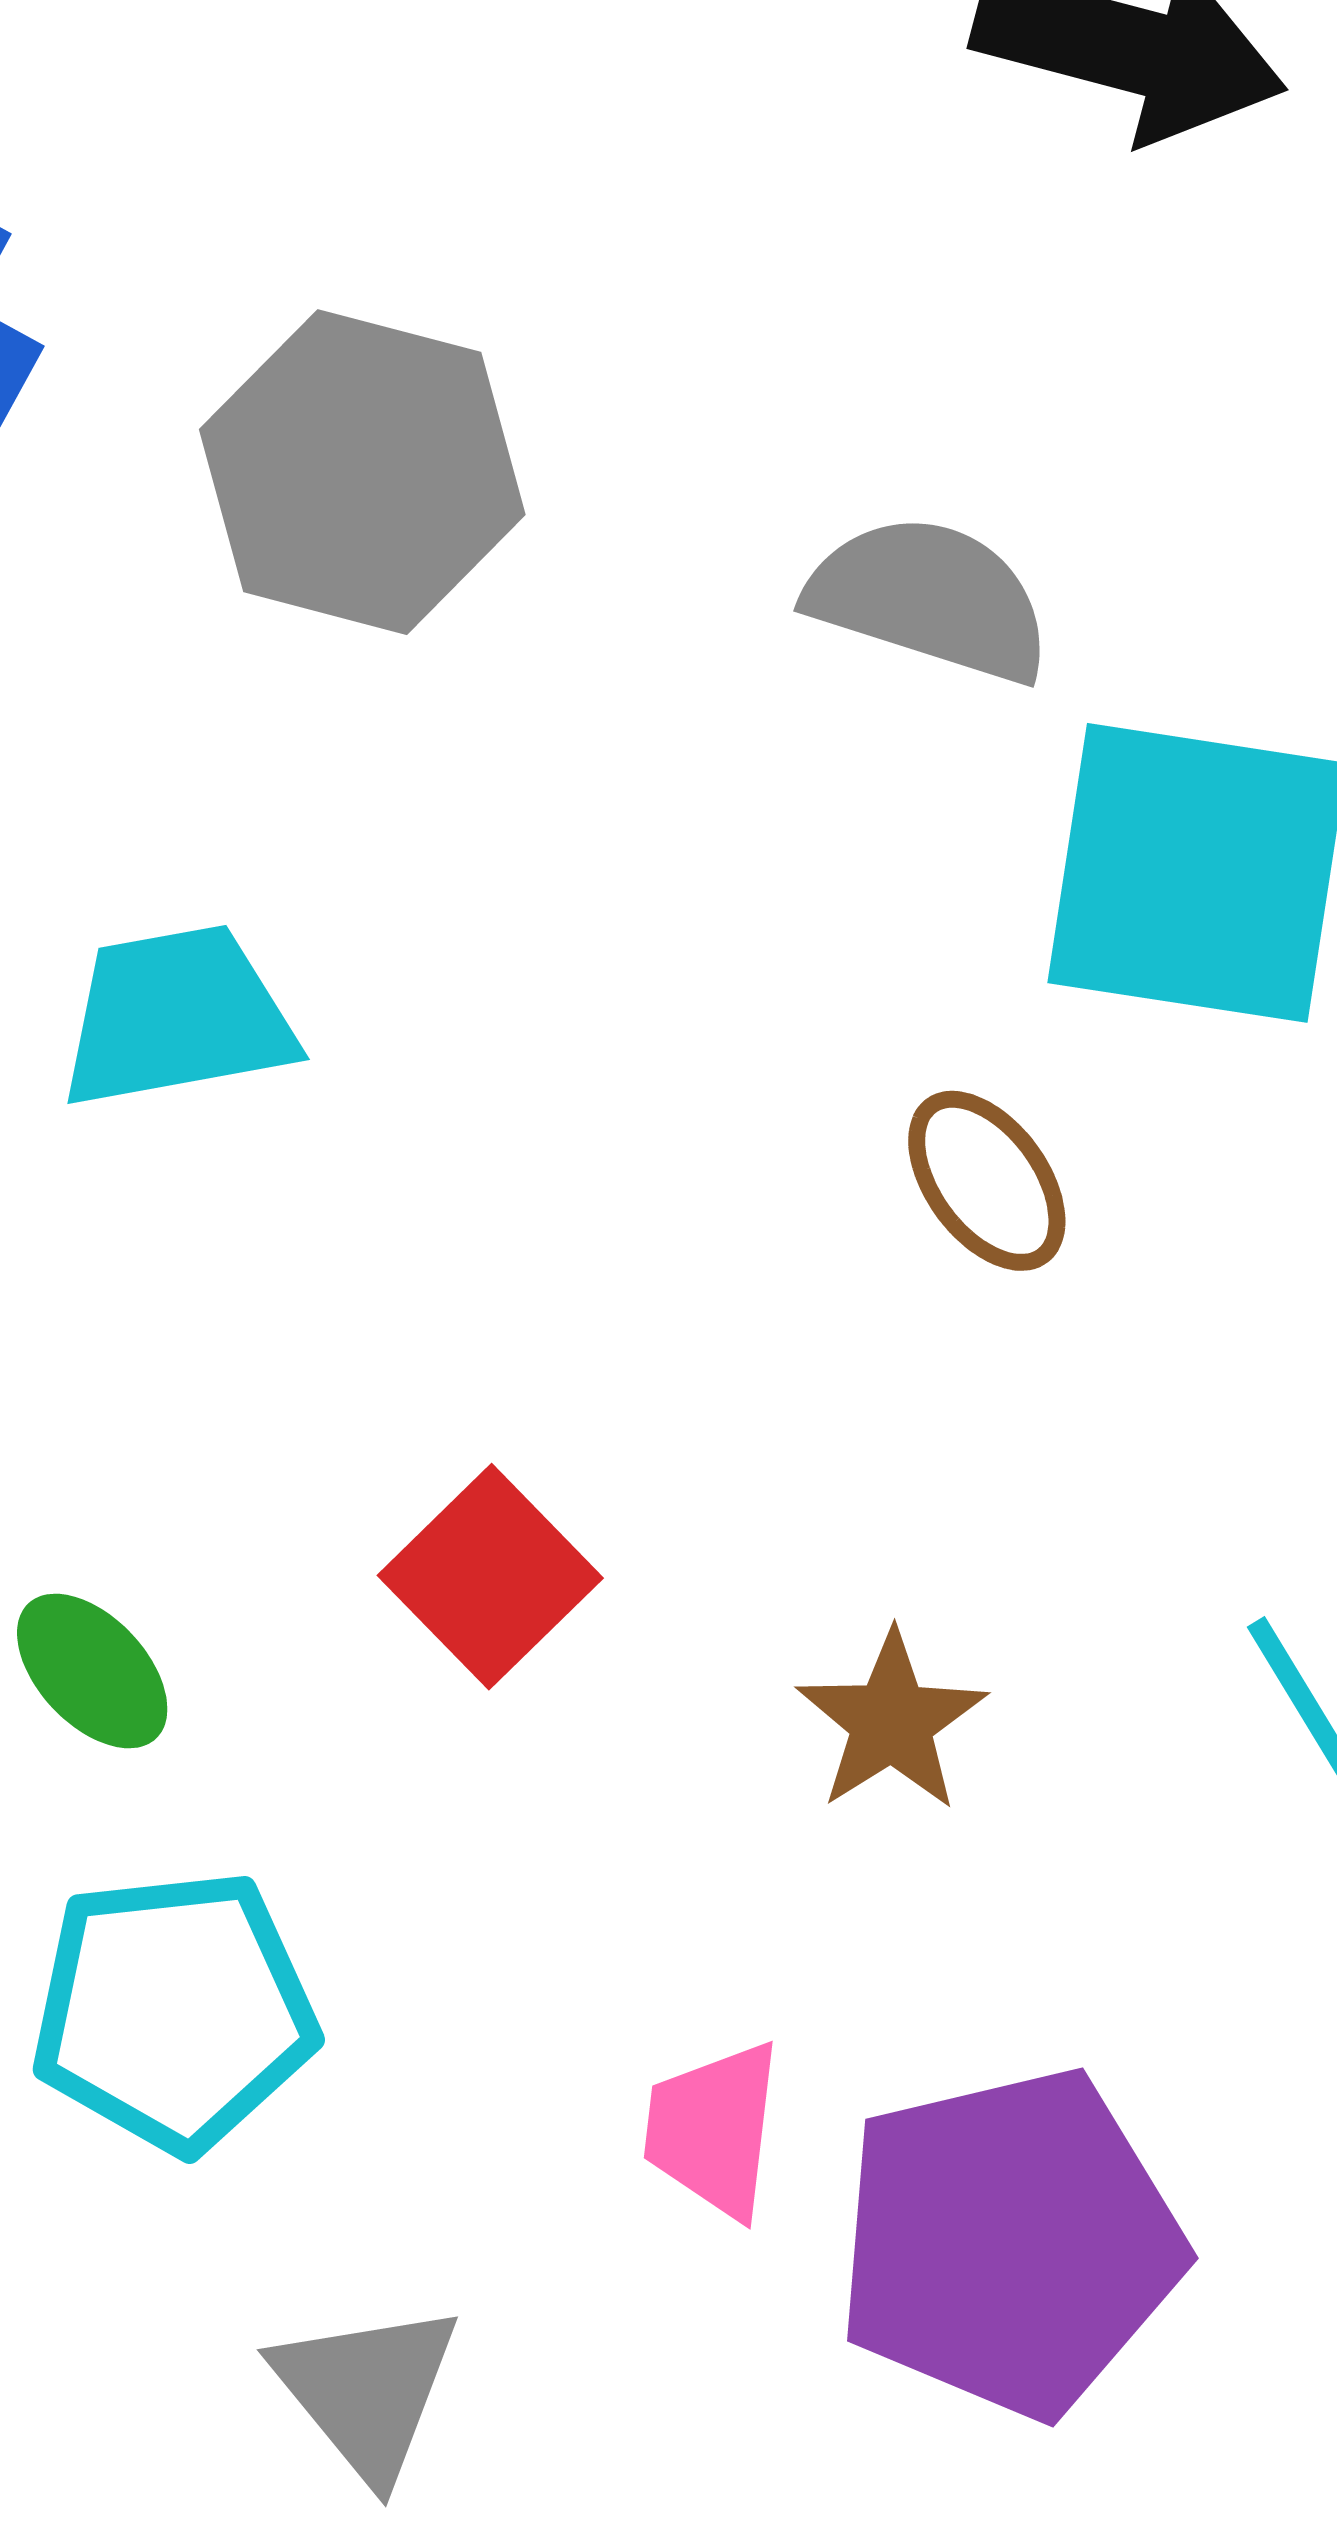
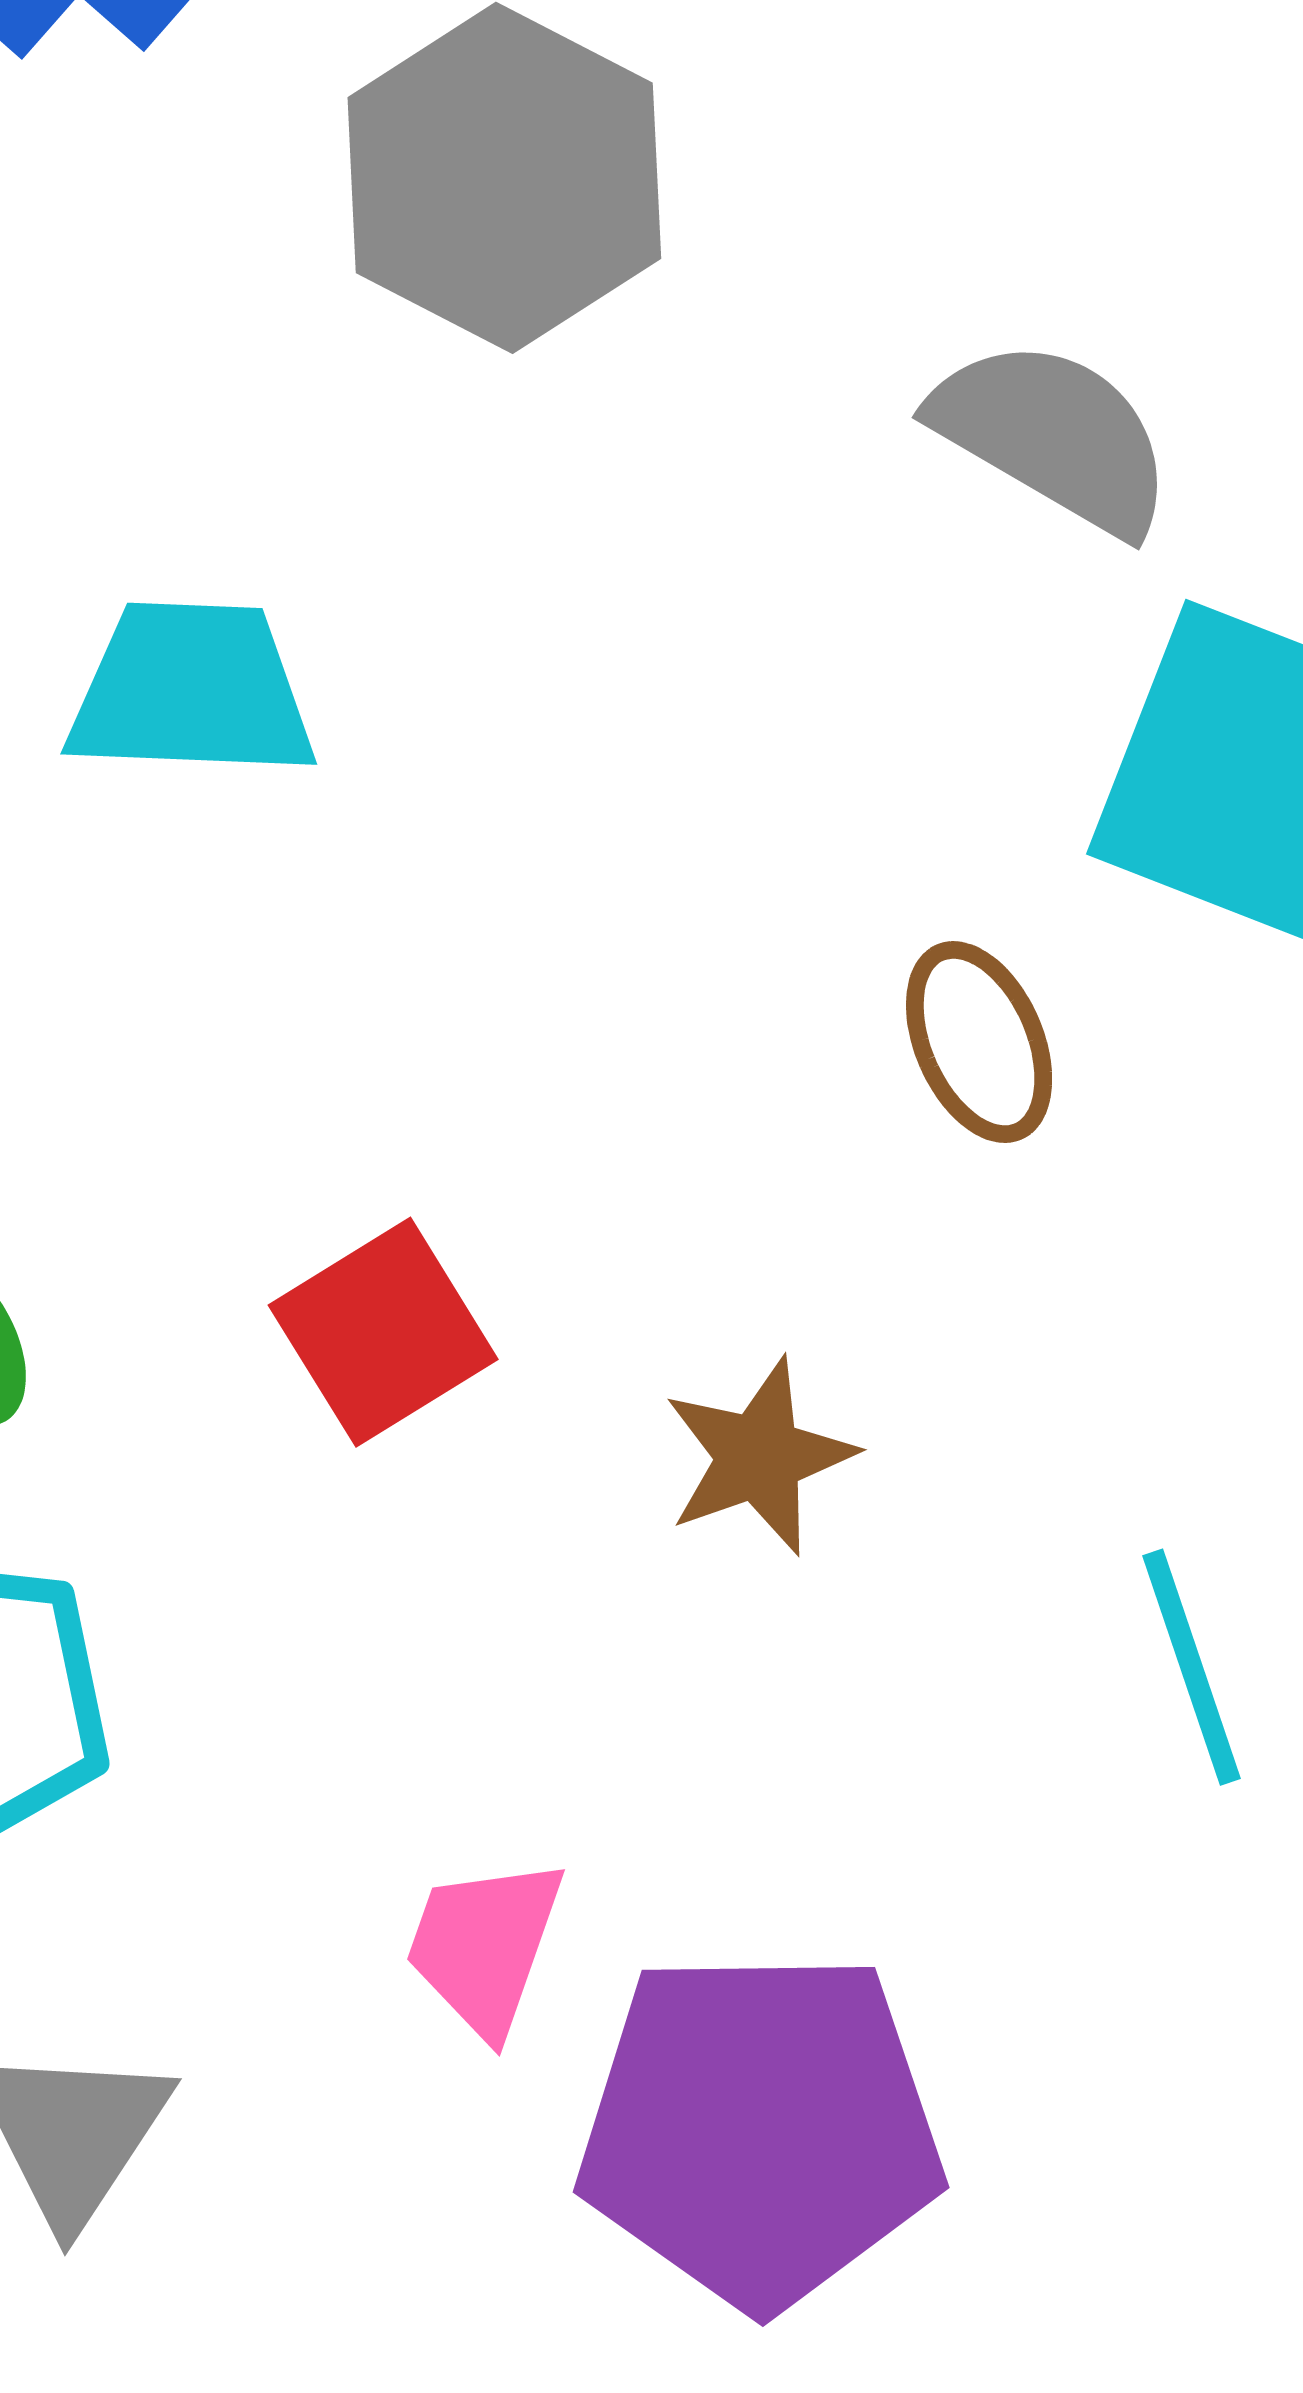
brown star: (892, 1722) -> (759, 1457), moved

